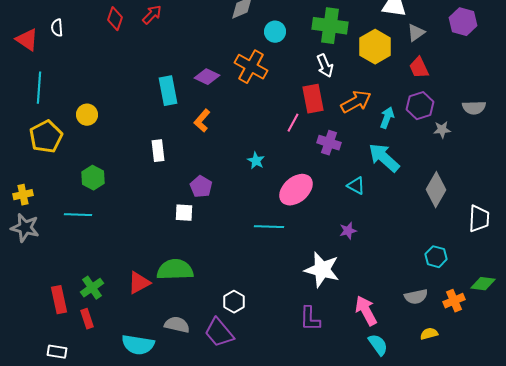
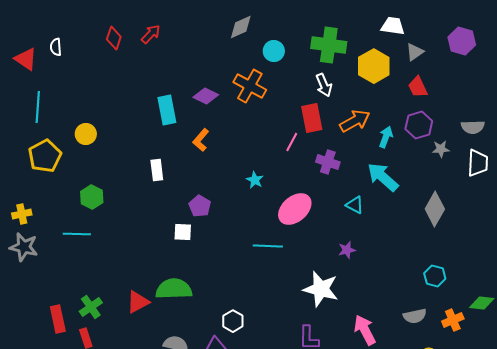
white trapezoid: (479, 219) -> (478, 163), moved

